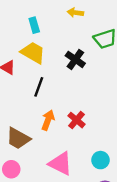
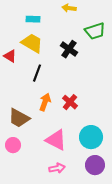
cyan rectangle: (34, 25) -> (33, 19), turned -72
cyan circle: (100, 160) -> (91, 137), size x1.5

